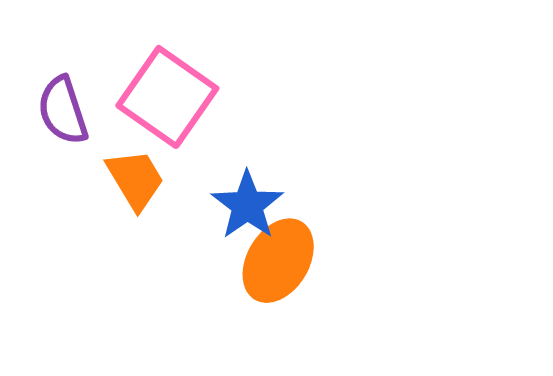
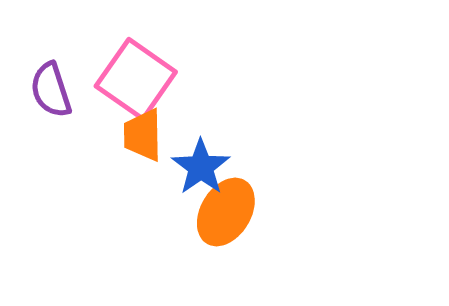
orange trapezoid: (135, 179) -> (143, 135), moved, turned -150

